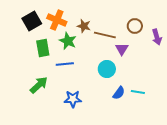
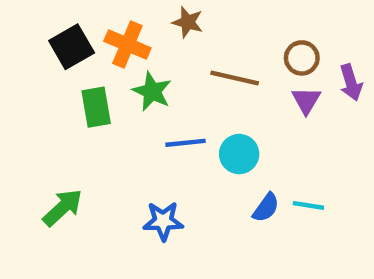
brown star: (84, 26) -> (188, 22), moved
purple triangle: (122, 49) -> (306, 100), moved
blue line: (65, 64) -> (186, 143), moved
green arrow: (39, 85) -> (63, 208), moved

